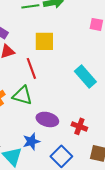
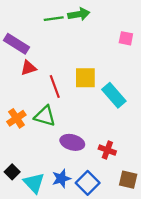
yellow square: (44, 41) -> (85, 78), moved
blue star: (31, 141) -> (61, 179), moved

